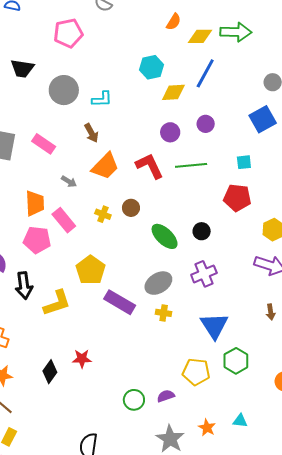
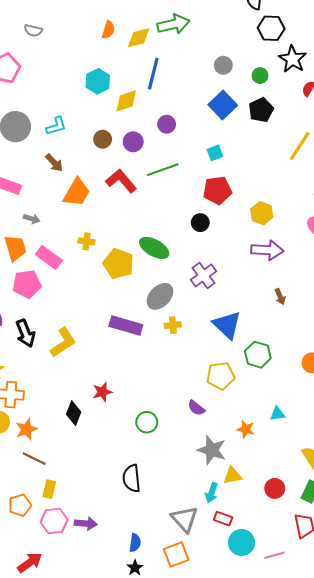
gray arrow: (69, 181) -> (32, 219), moved
brown circle: (131, 208) -> (103, 139), moved
black circle: (202, 231) -> (200, 223), moved
yellow pentagon: (91, 270) -> (118, 264), moved
purple semicircle: (166, 396) -> (196, 408), turned -108
green circle: (134, 400) -> (147, 422), moved

